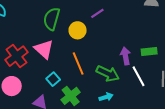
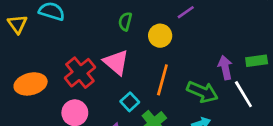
green semicircle: (52, 19) -> (125, 21), size x0.6
orange line: (78, 64) -> (162, 80), turned 40

